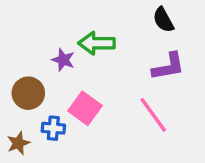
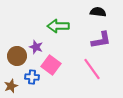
black semicircle: (163, 20) -> (98, 12), turned 126
purple star: (63, 60) -> (36, 47), moved

